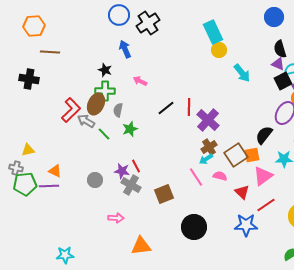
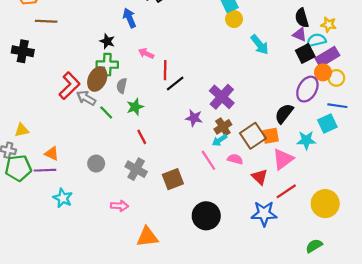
red line: (189, 107) -> (165, 70), moved
red line: (136, 166) -> (142, 137), moved
purple star: (122, 171) -> (194, 118), moved
cyan star: (65, 255) -> (63, 198), moved, turned 30

